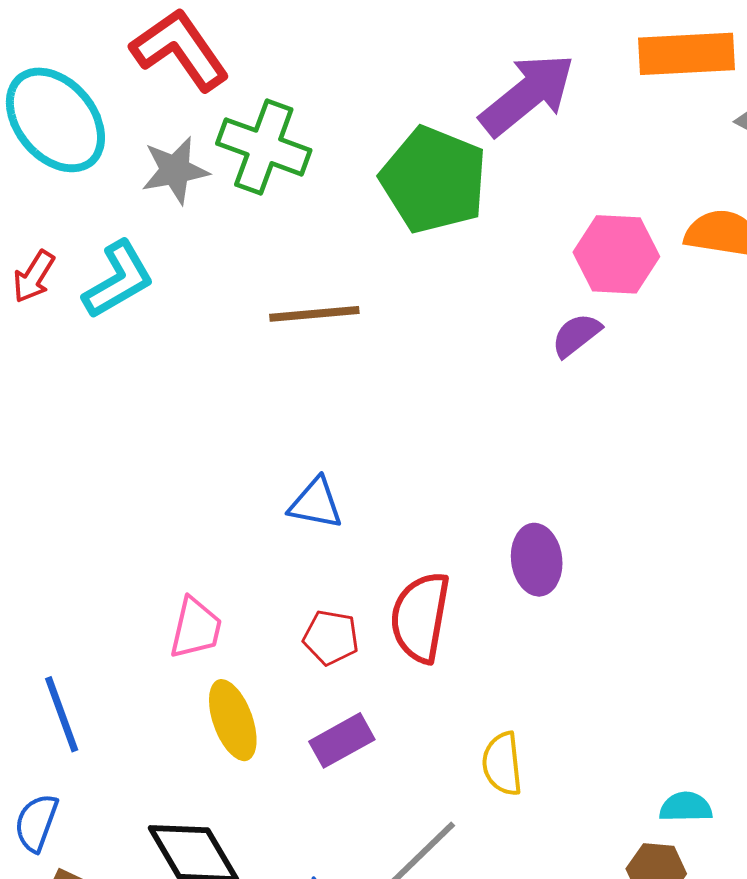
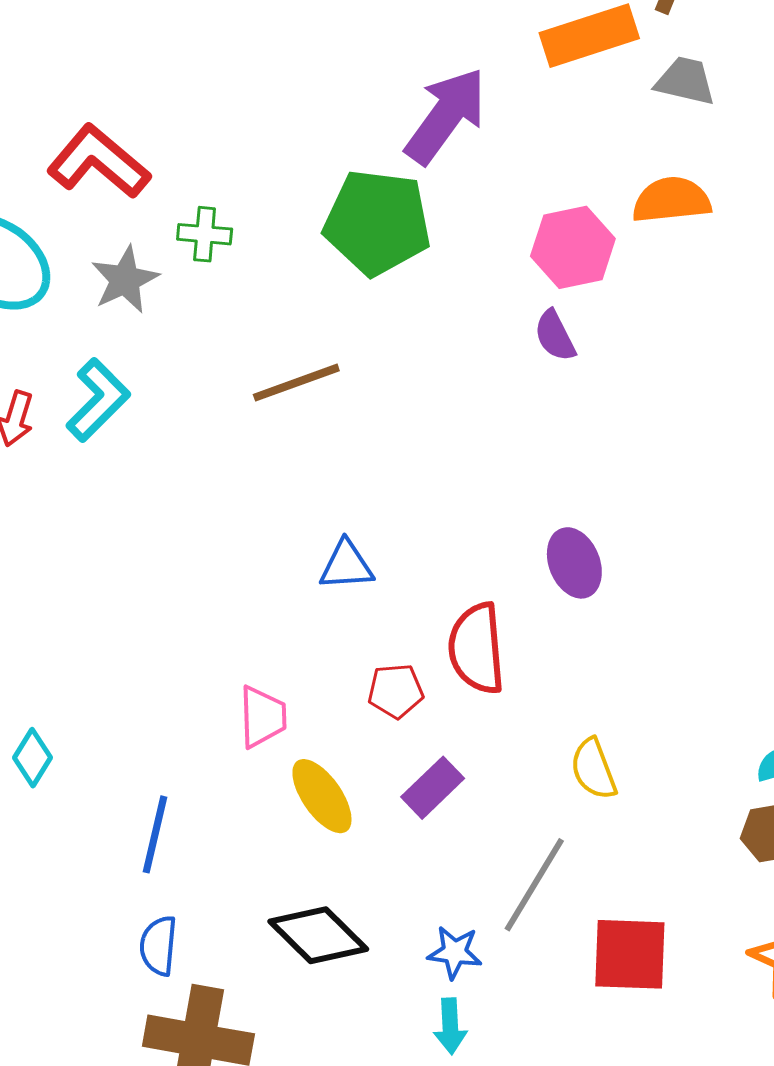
green cross: (264, 147) -> (205, 234), size x0.6
purple semicircle: (576, 335) -> (555, 336), turned -64
blue line: (62, 714) -> (155, 834), turned 48

